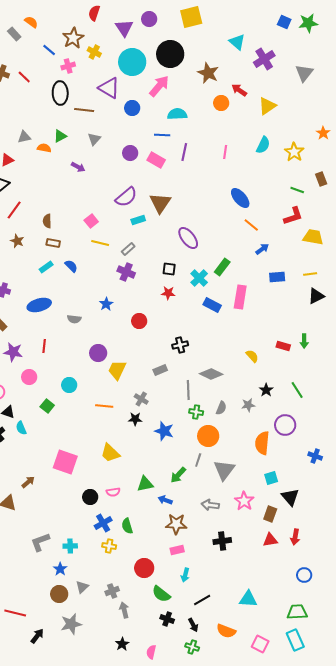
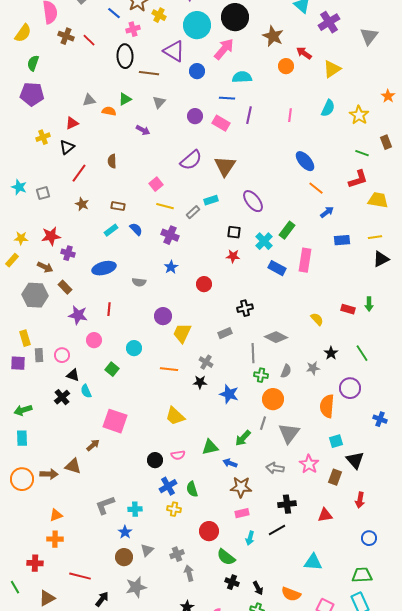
cyan rectangle: (138, 220) -> (211, 200), moved
brown semicircle: (47, 221) -> (112, 161), moved
purple cross: (126, 272) -> (170, 235), moved
pink square: (65, 462) -> (115, 421), moved
red triangle: (270, 540) -> (325, 515), moved
black line: (202, 600) -> (277, 530), moved

